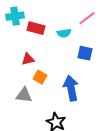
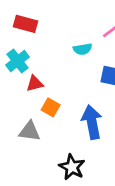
cyan cross: (15, 16) -> (18, 61), moved, turned -30
red rectangle: (36, 28) -> (26, 24), moved

